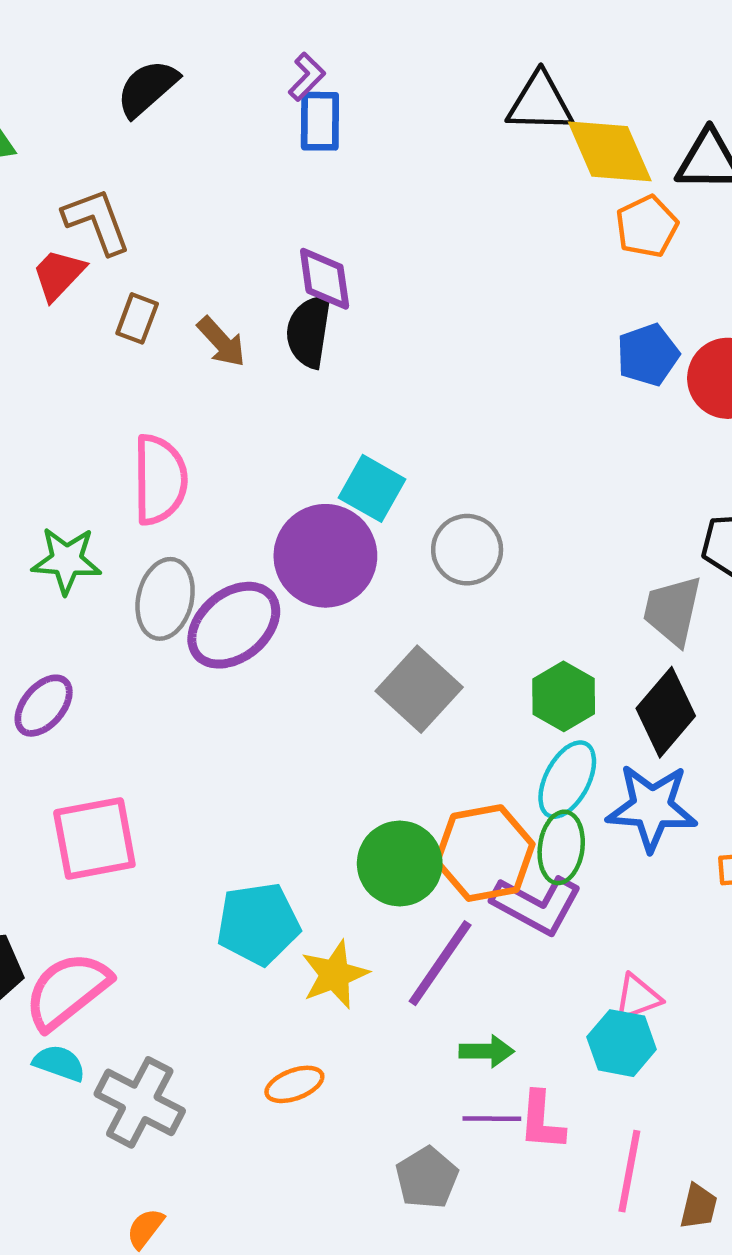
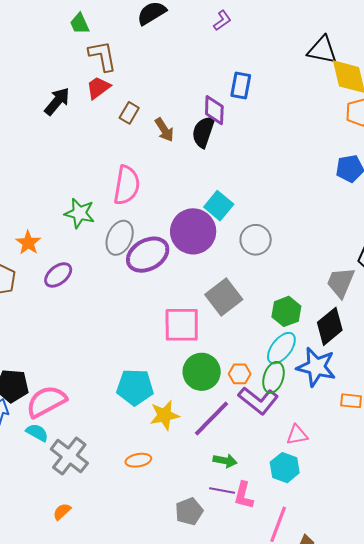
blue rectangle: (320, 121) -> (241, 85), moved
brown L-shape: (97, 221) -> (103, 56), moved
pink square: (94, 839) -> (182, 325), moved
orange hexagon: (485, 853) -> (240, 374), size x0.5
pink triangle: (638, 997) -> (297, 435), moved

